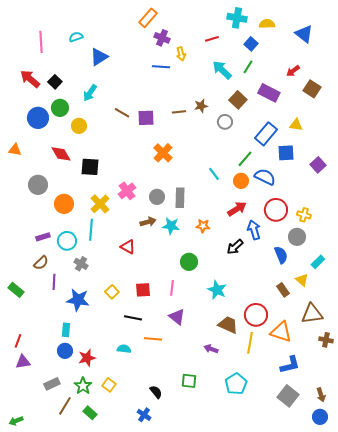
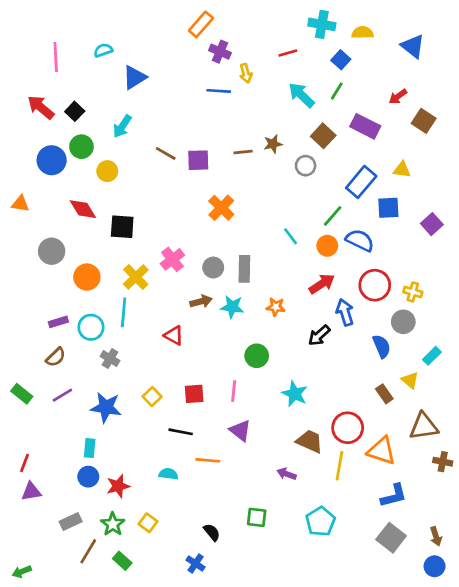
purple line: (54, 282) -> (62, 395), moved, turned 56

